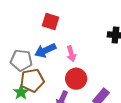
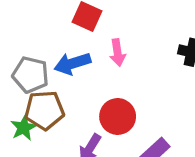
pink arrow: (71, 54) -> (118, 53), moved

